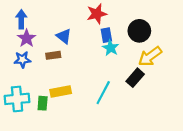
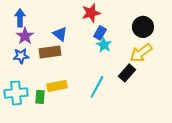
black circle: (139, 31) -> (143, 27), moved
blue rectangle: (106, 35) -> (100, 33), turned 40
brown rectangle: (53, 55) -> (50, 52), size x1.5

